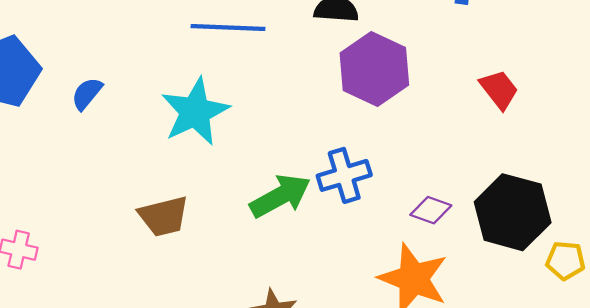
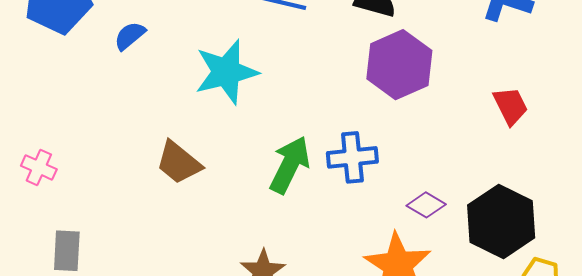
green arrow: (280, 196) -> (290, 165), turned -46
brown trapezoid: (164, 216) -> (179, 163), turned 42

